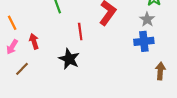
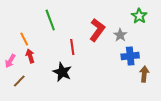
gray star: (147, 19) -> (120, 35), moved
orange line: (12, 23) -> (24, 39), moved
brown arrow: (160, 71) -> (144, 74), moved

